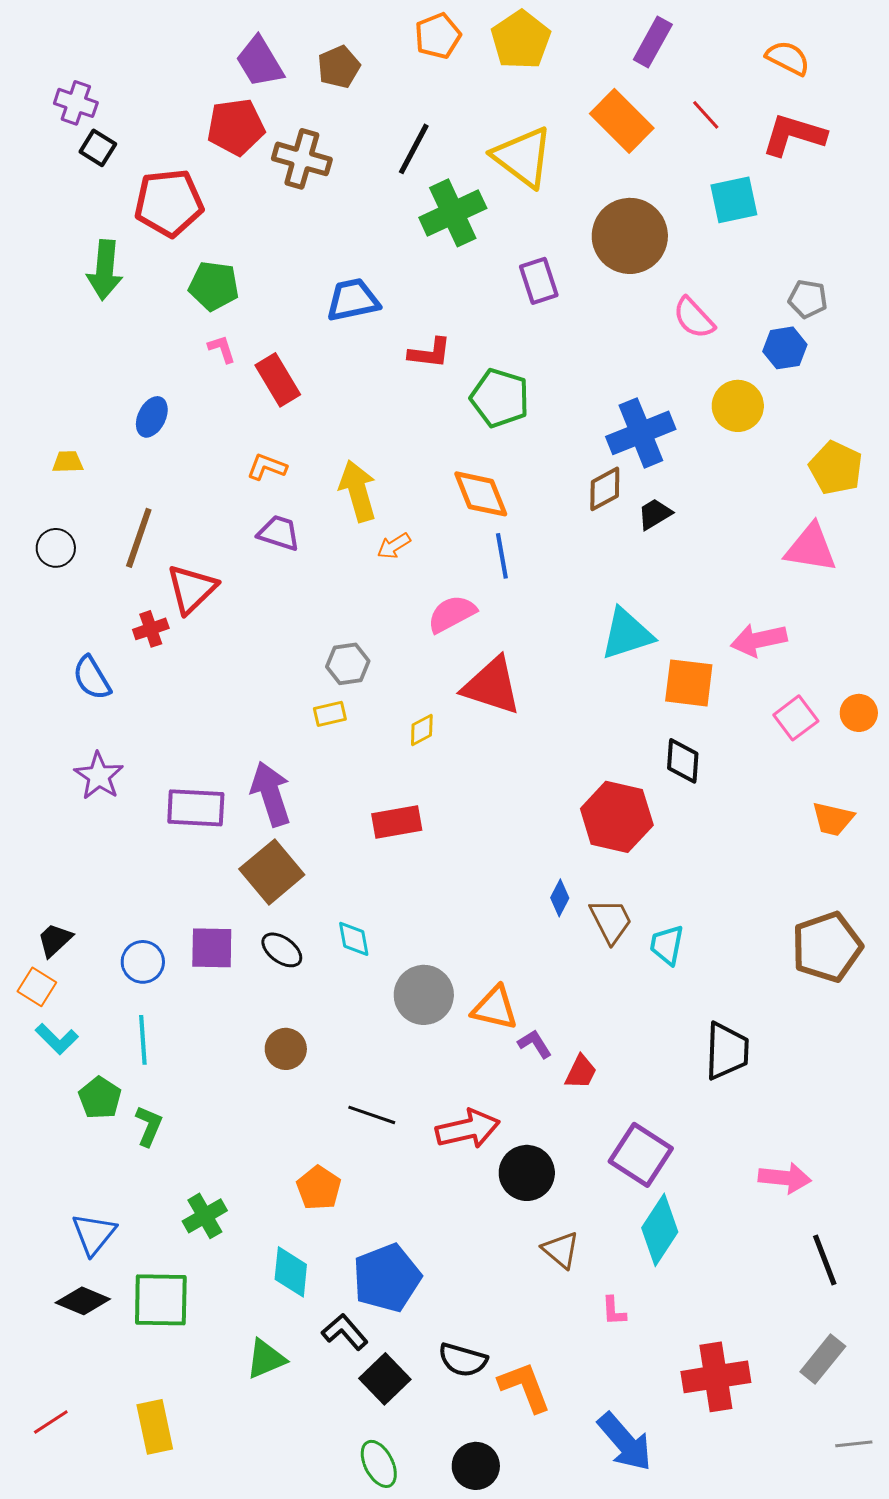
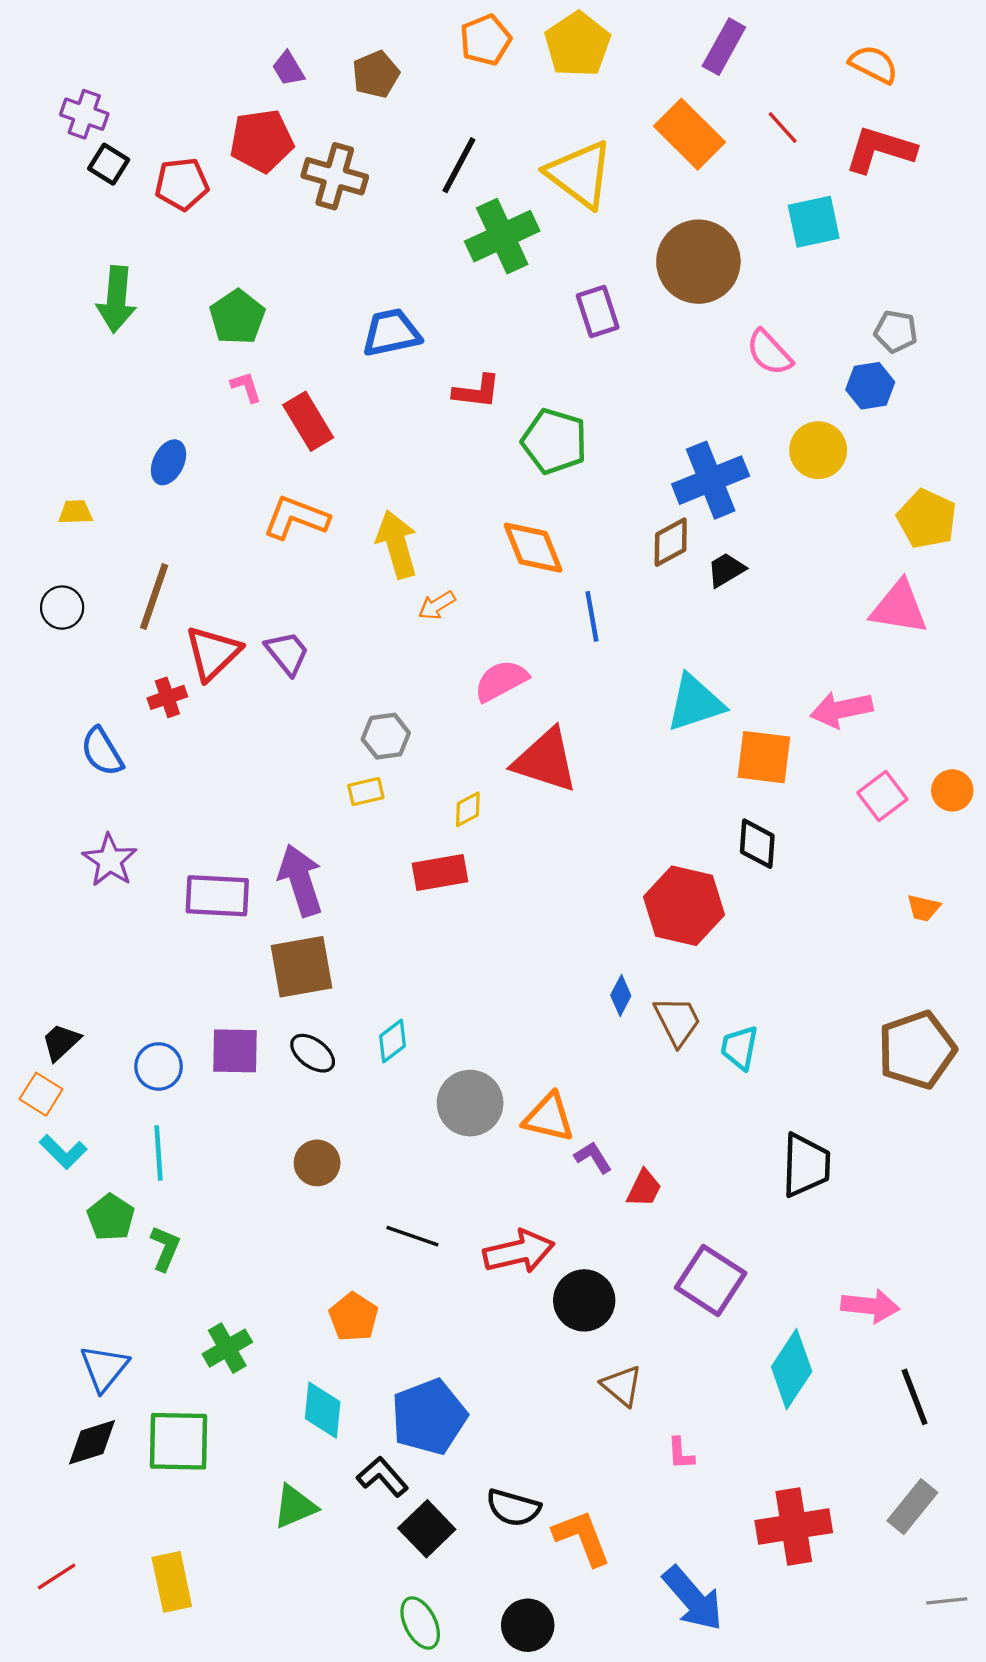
purple trapezoid: (260, 62) -> (288, 69), size x0.6
red pentagon: (169, 203) -> (182, 184), moved, size x0.7
green pentagon: (214, 286) -> (237, 317), turned 30
orange L-shape: (267, 467) -> (296, 518), size x1.5
purple trapezoid: (279, 533) -> (287, 653), moved, turned 33
blue line: (502, 556) -> (592, 616), moved
orange trapezoid: (833, 819) -> (923, 908), size x0.7
red rectangle: (397, 822) -> (440, 872), moved
brown square: (272, 872) -> (302, 967), turned 30
cyan diamond: (354, 939) -> (392, 1041), turned 63
cyan diamond: (660, 1230) -> (792, 1369), moved
black diamond: (83, 1301) -> (92, 1442), turned -40

